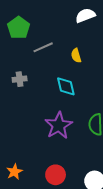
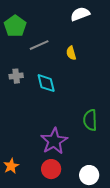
cyan diamond: (66, 86) -> (46, 83), moved
purple star: (59, 125) -> (54, 141), moved

